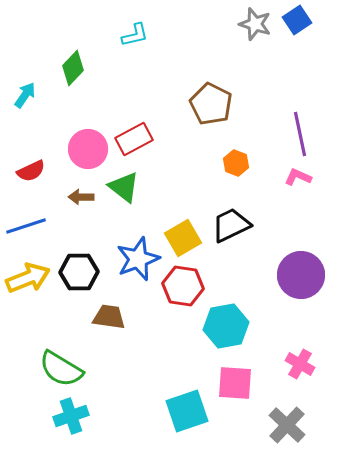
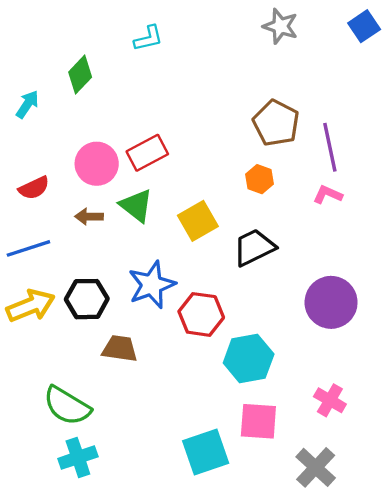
blue square: (297, 20) -> (364, 26), moved
brown pentagon: (211, 104) -> (276, 123), moved
yellow square: (183, 238) -> (198, 221), moved

